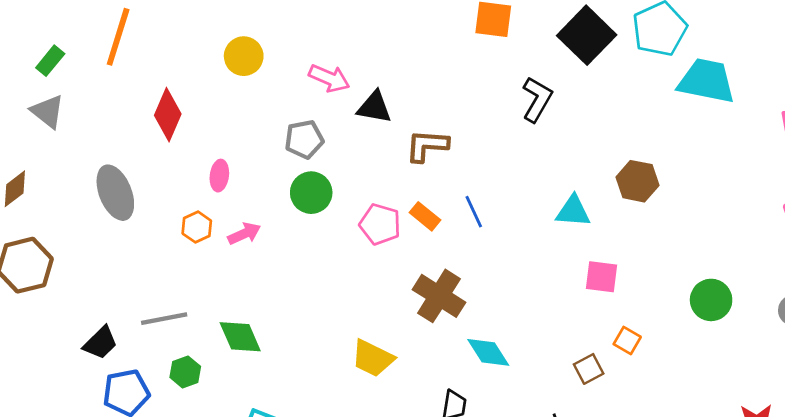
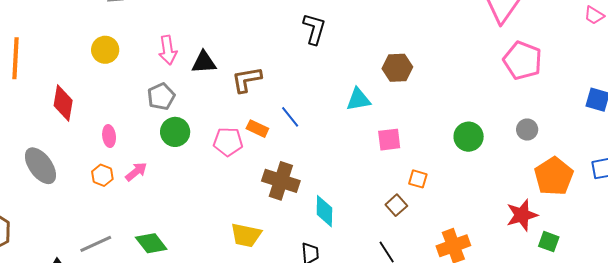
pink arrow: (329, 78) -> (168, 50), turned 72
cyan diamond: (488, 352) -> (324, 211), turned 48

